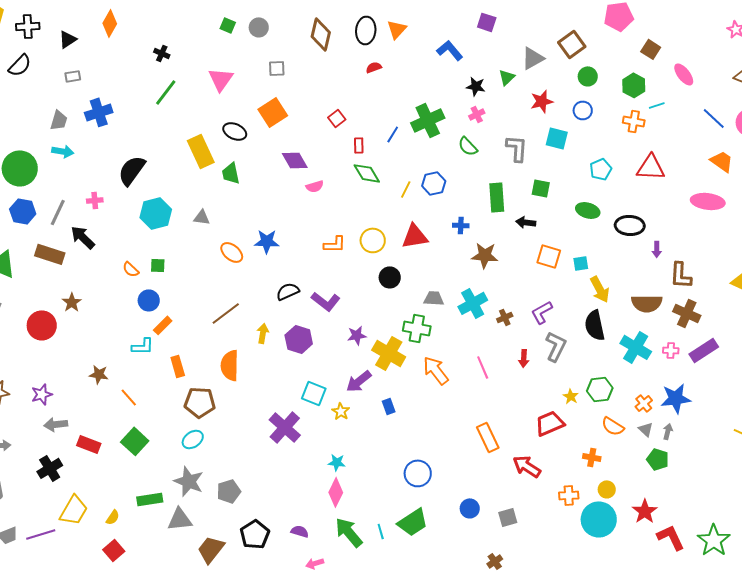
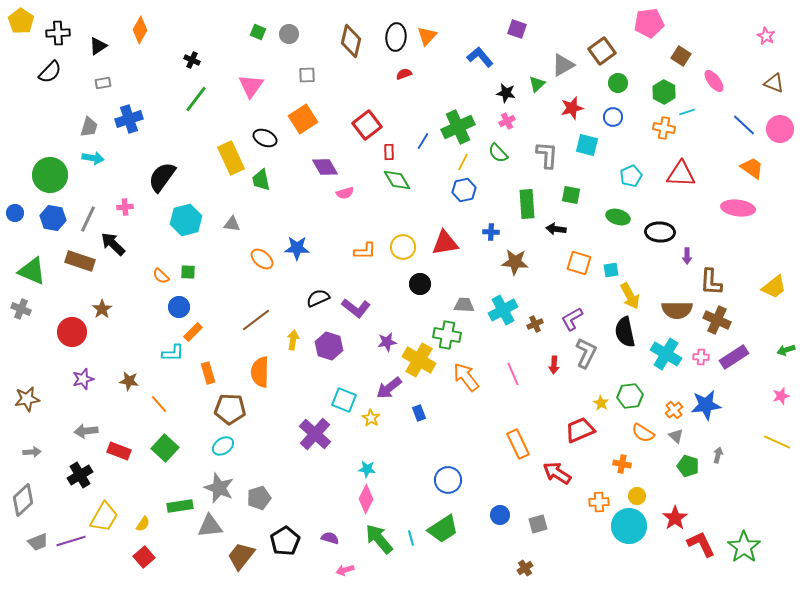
red square: (337, 118) -> (367, 125), size x1.6
yellow line: (406, 189) -> (463, 162), moved
purple star: (42, 394) -> (83, 379), moved
gray arrow: (668, 431) -> (718, 455), moved

